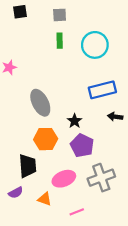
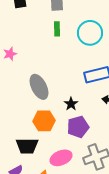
purple pentagon: (82, 146) -> (78, 127), turned 30
black trapezoid: (27, 166) -> (27, 146), turned 95

